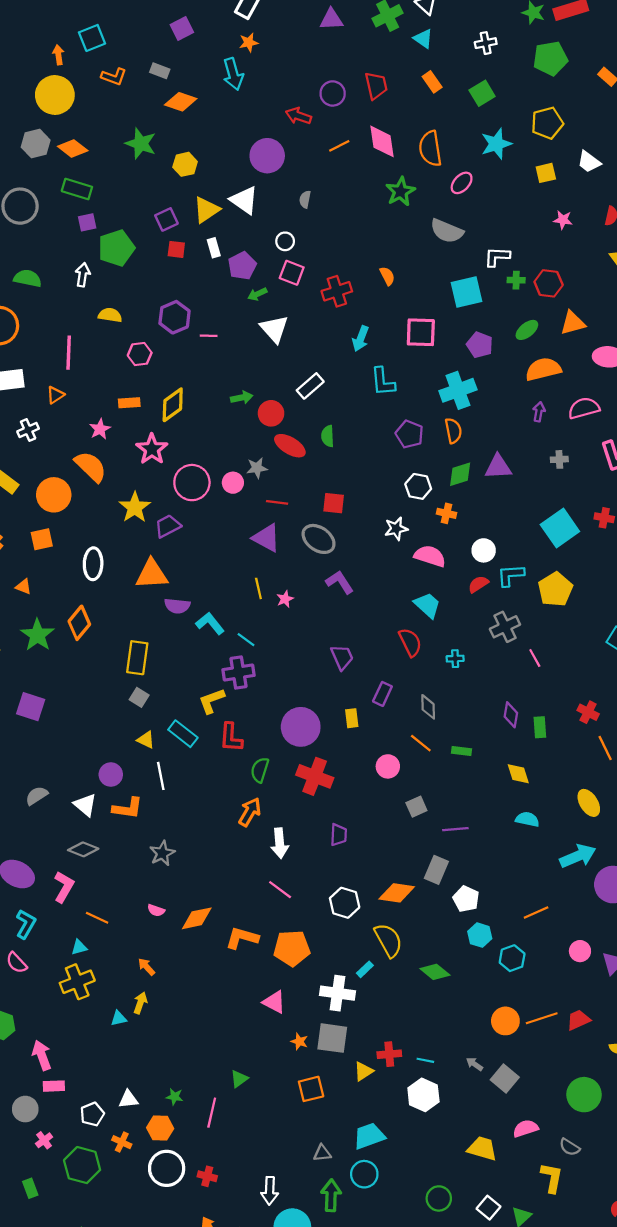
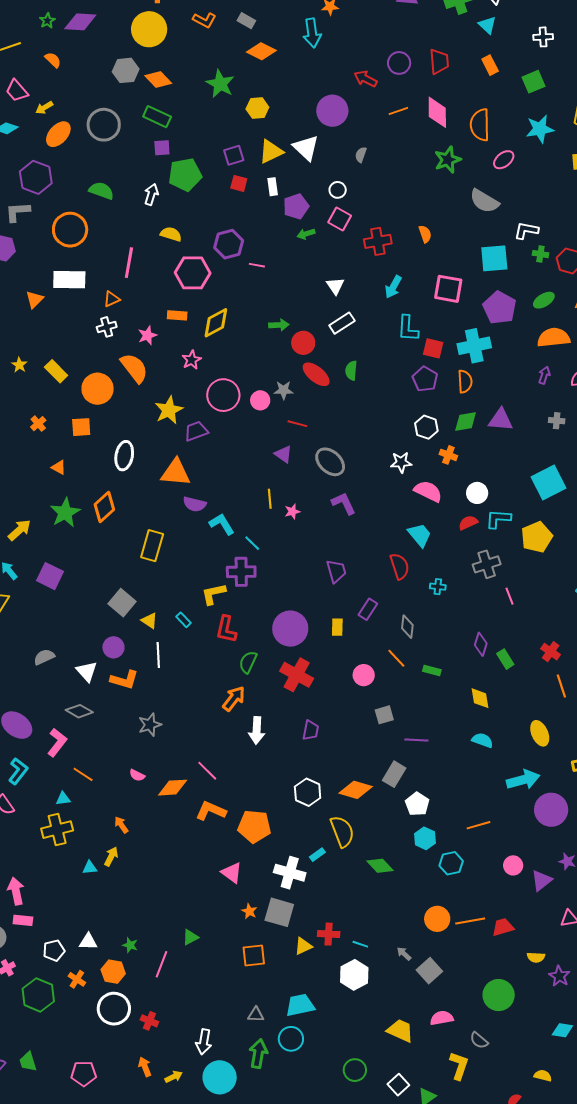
white triangle: (274, 329) -> (335, 286), moved, size x0.7
purple pentagon: (480, 345) -> (500, 308), size x1.4
pink hexagon: (140, 354) -> (193, 273), size x1.6
white cross: (28, 430) -> (107, 327), moved
pink star: (152, 449) -> (192, 360), size x0.7
red square: (334, 503) -> (433, 348), moved
purple triangle: (266, 538) -> (283, 454), size x0.7
gray square: (139, 697) -> (122, 603), moved, size x1.5
green rectangle: (540, 727) -> (505, 659), turned -36
cyan rectangle: (183, 734) -> (183, 620), size x0.6
pink line: (280, 890) -> (207, 771), moved

